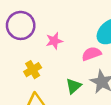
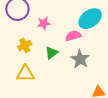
green triangle: (74, 86) -> (51, 53), moved

